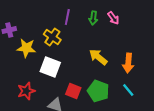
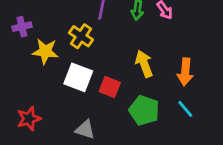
yellow arrow: (98, 57) -> (144, 64), turned 30
red star: (26, 91) -> (29, 119), moved
red square: (73, 91) -> (110, 87), moved

